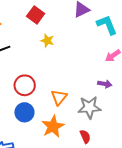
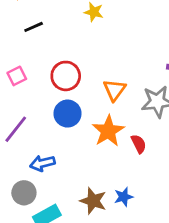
red semicircle: (85, 137) -> (139, 144), moved

